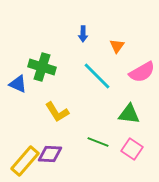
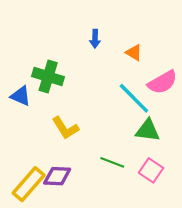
orange triangle: (117, 46) -> (134, 52), turned -35
cyan line: (97, 76) -> (134, 98), moved

